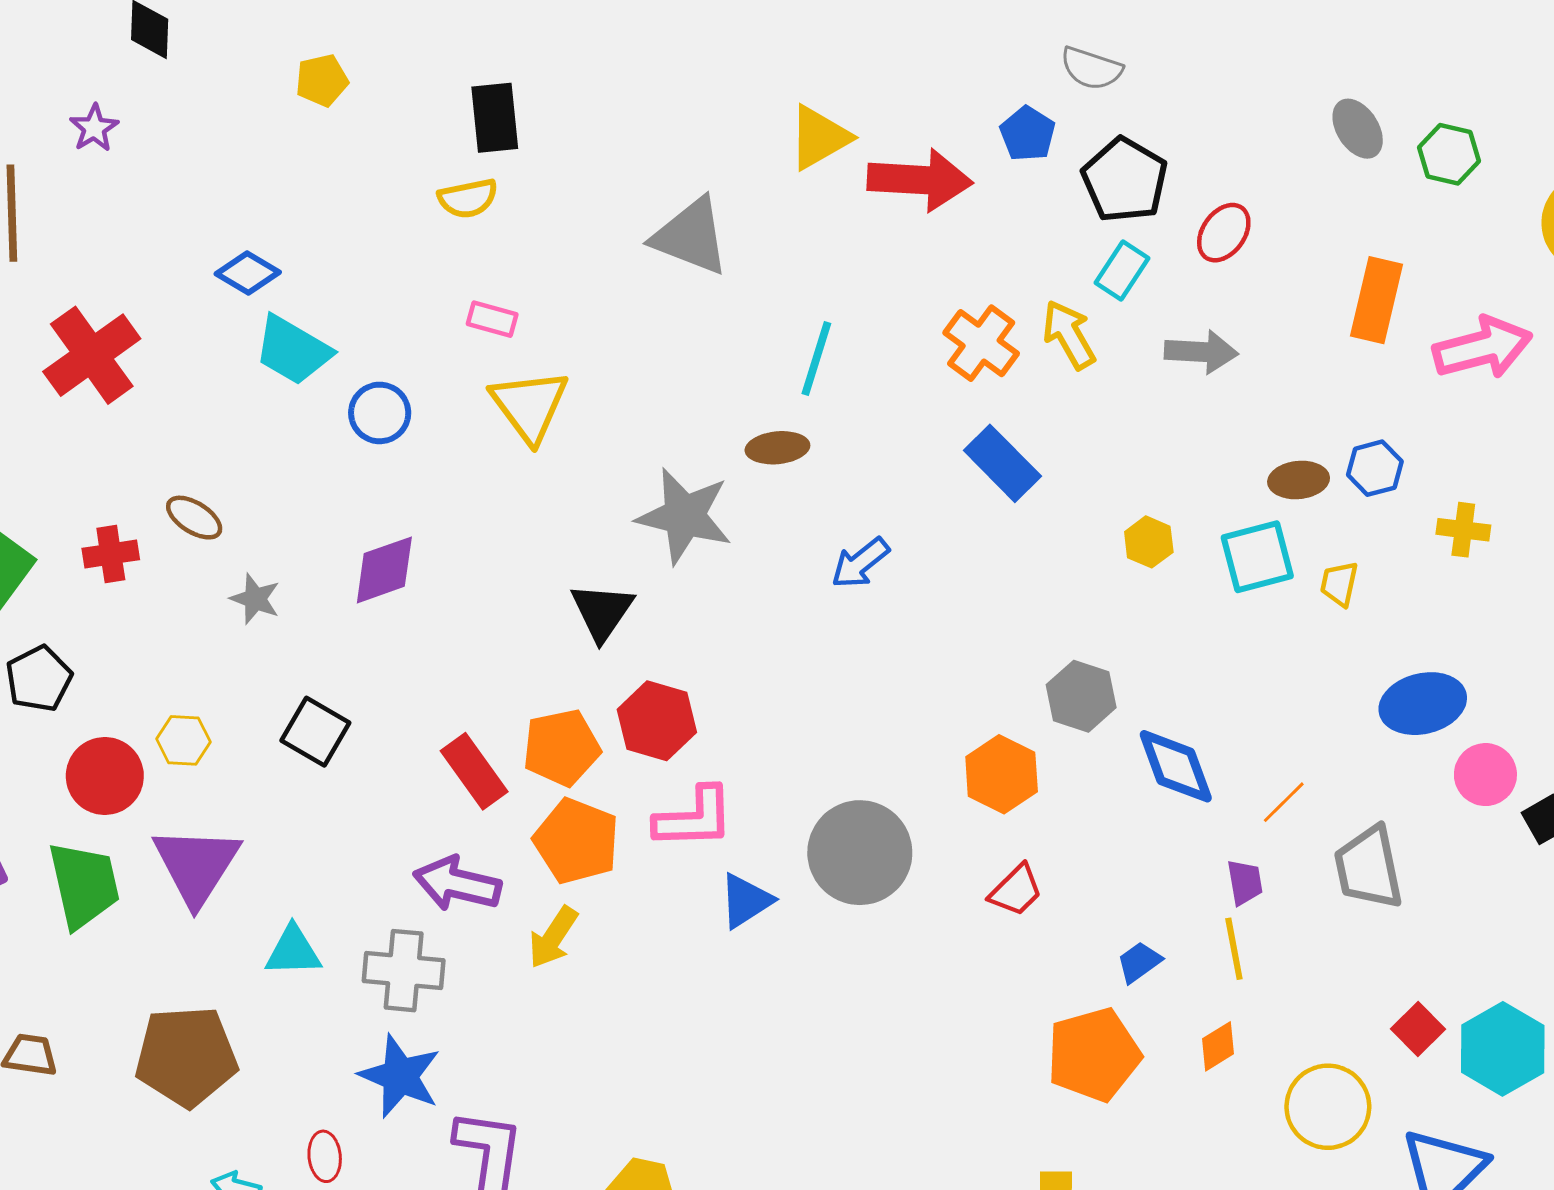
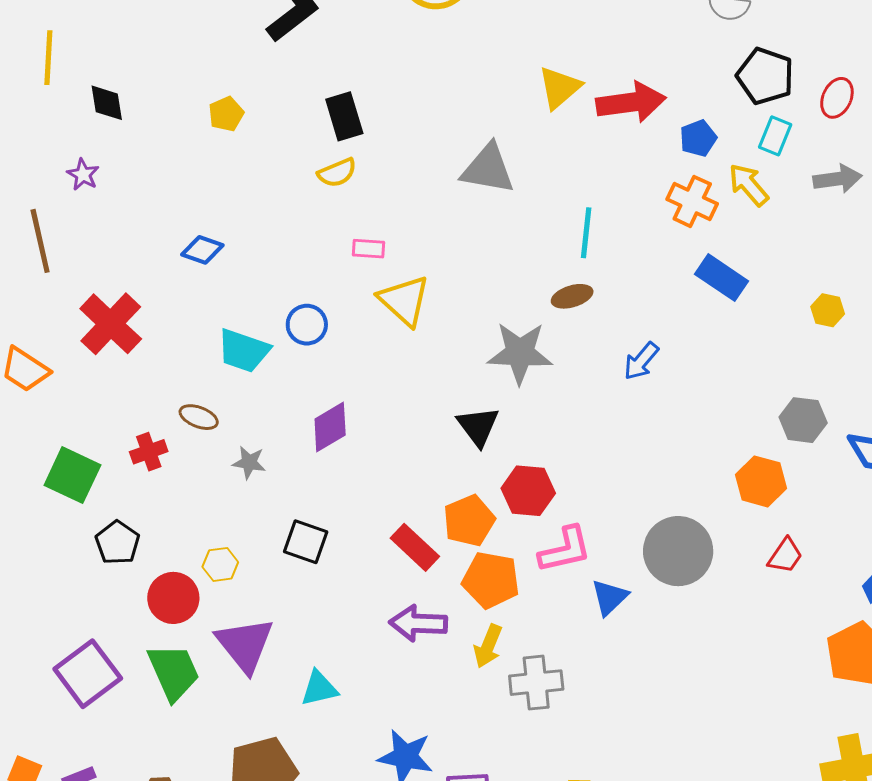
blue pentagon: (1028, 134) -> (698, 138), moved, turned 30
cyan trapezoid: (293, 350) -> (244, 351), moved
gray cross: (404, 971) -> (536, 683), moved

